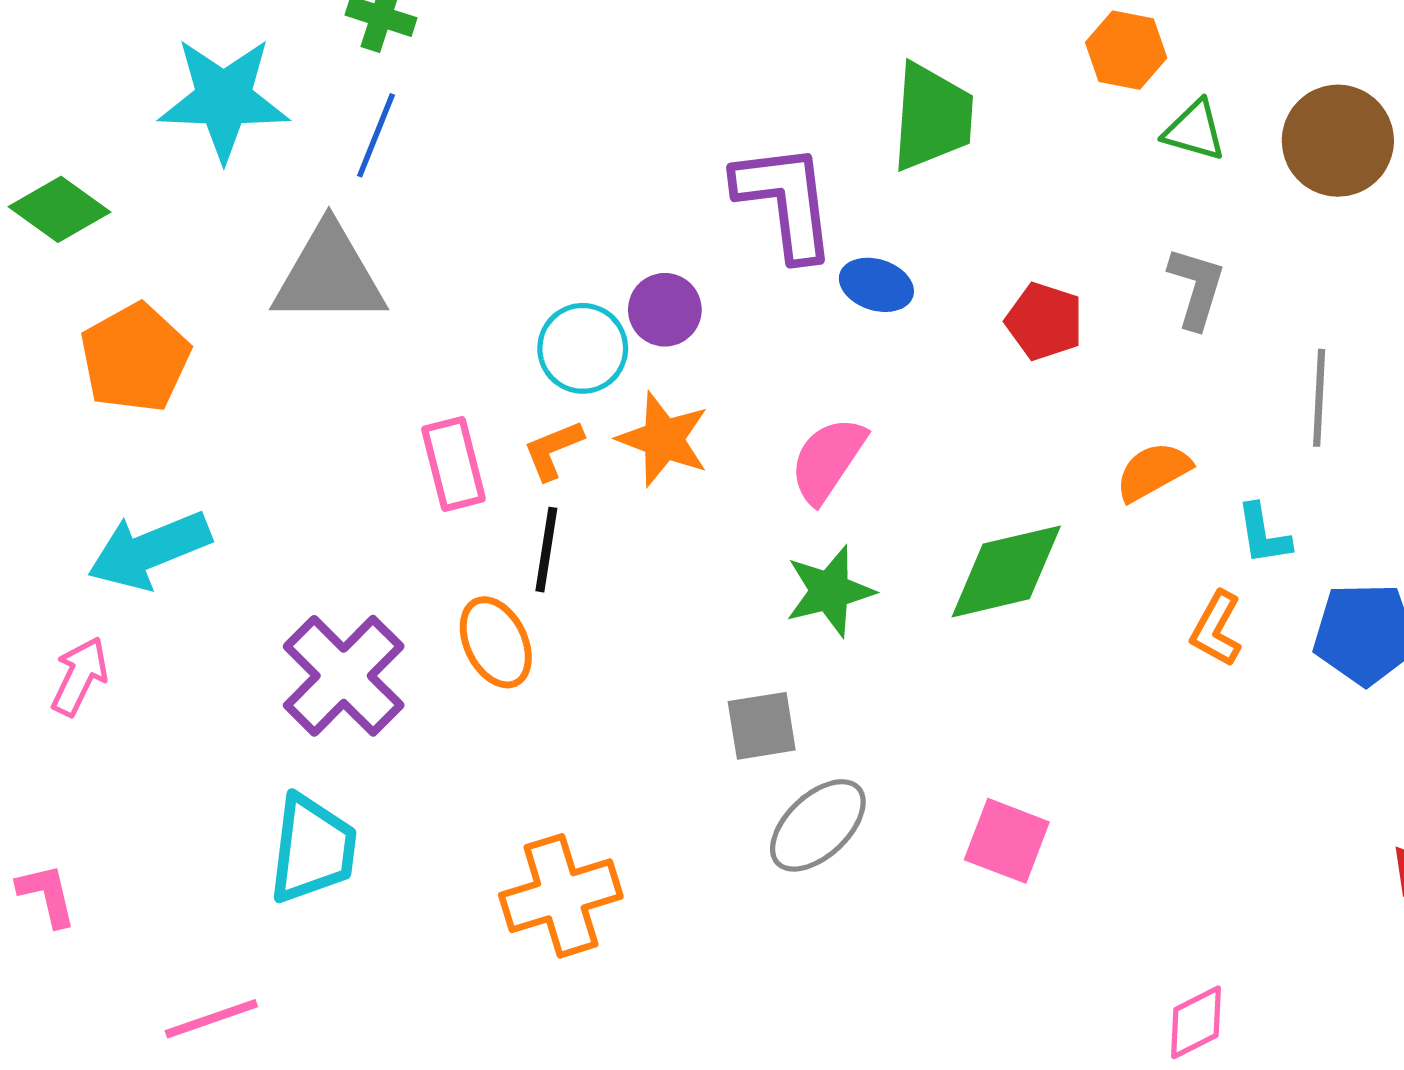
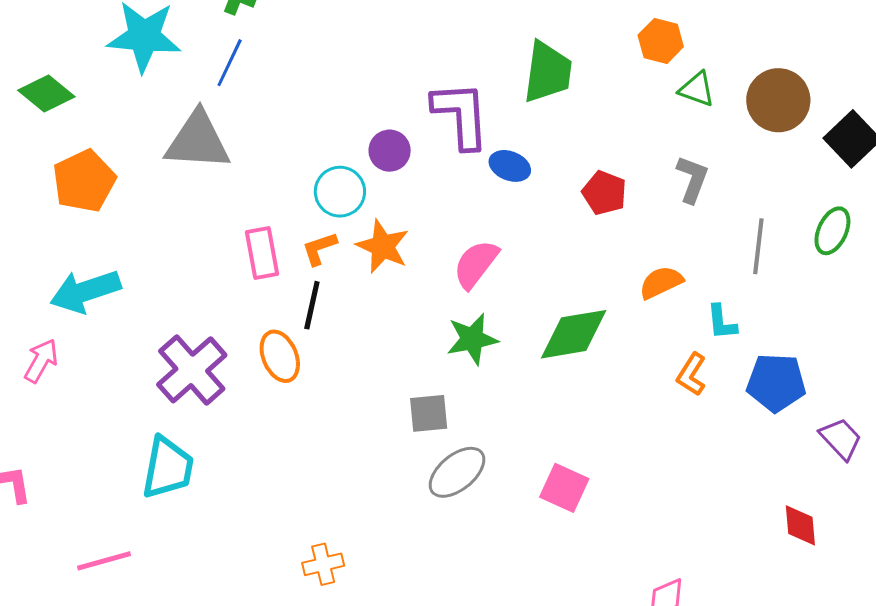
purple circle: (665, 310) -> (390, 151), moved
orange cross: (561, 896) -> (323, 564), moved, size x0.6

